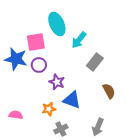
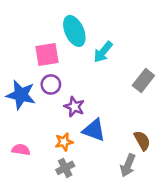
blue star: (16, 59) -> (21, 95), moved
gray rectangle: (95, 62) -> (143, 81), moved
brown semicircle: (109, 91) -> (142, 141), moved
gray cross: (61, 129) -> (65, 168), moved

